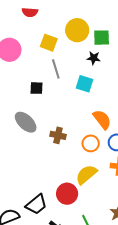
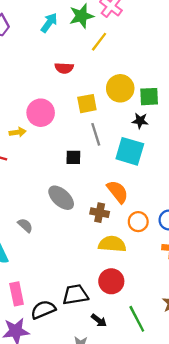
yellow square: (49, 43) -> (87, 104), turned -30
cyan square: (84, 84) -> (130, 151), size x1.4
orange semicircle: (102, 119) -> (118, 192), moved
yellow semicircle: (86, 174) -> (112, 244), moved, turned 45
black trapezoid: (36, 204) -> (75, 295), turned -150

